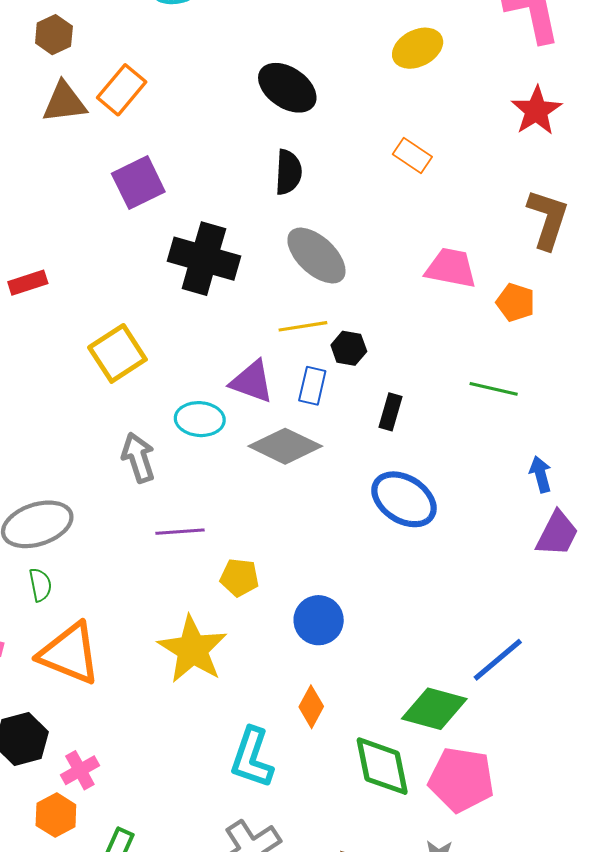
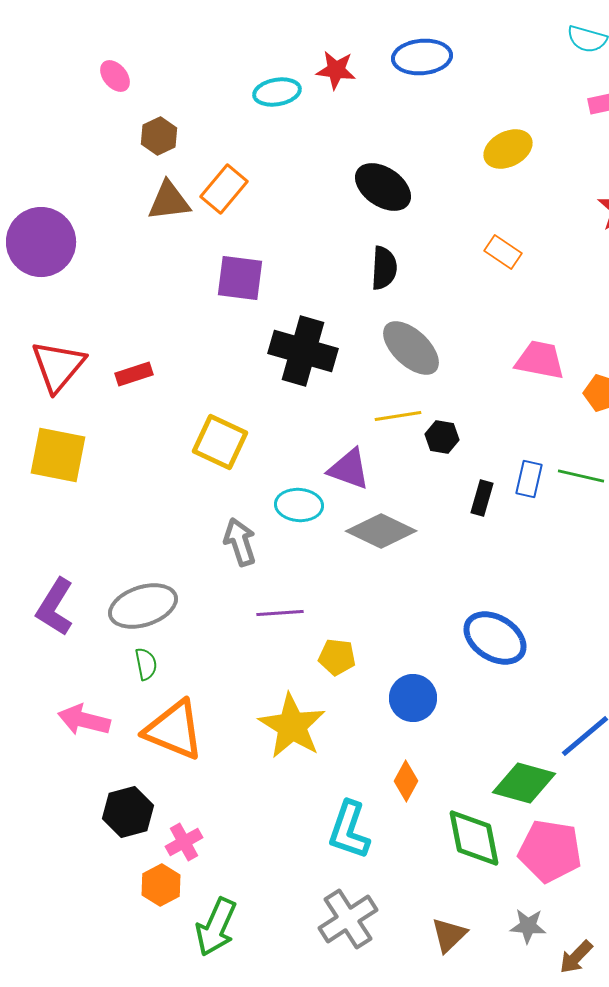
purple square: (138, 183) -> (240, 278), turned 33
yellow square: (117, 353) -> (220, 442), turned -32
blue rectangle: (312, 386) -> (529, 479), moved
blue ellipse: (404, 499) -> (495, 638), moved

